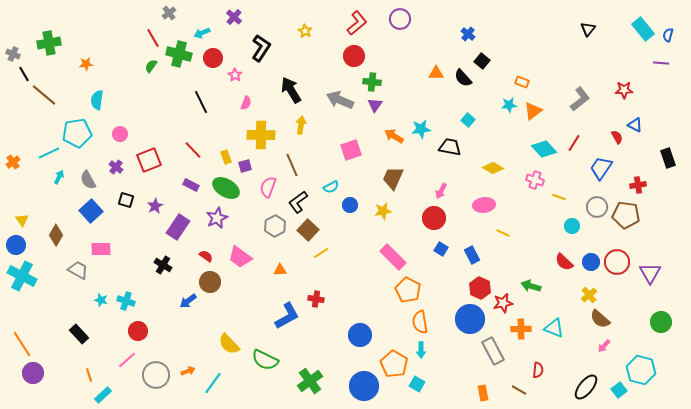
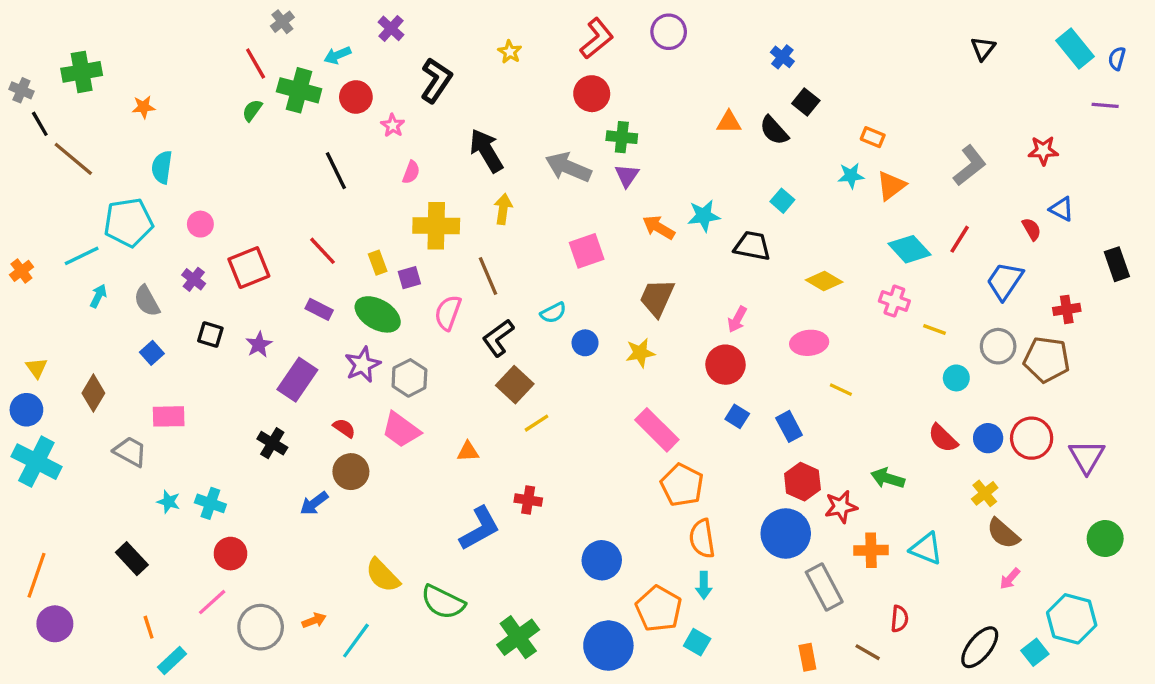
blue square: (91, 211) -> (152, 353), size x0.6
gray hexagon: (275, 226) -> (409, 378), moved
orange line: (22, 344) -> (36, 575), turned 52

